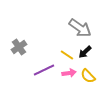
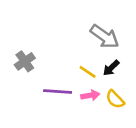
purple line: (44, 70) -> (58, 91), turned 30

